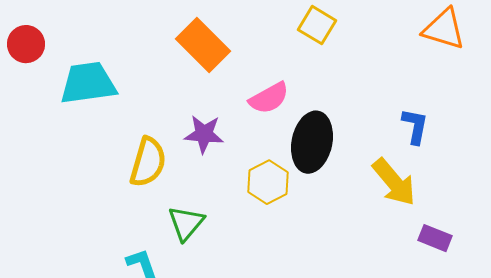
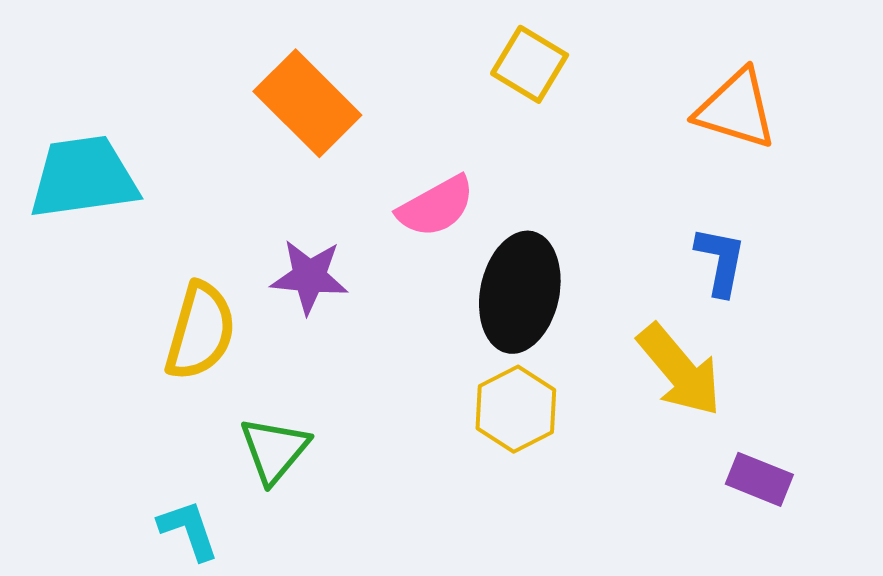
orange triangle: (444, 29) -> (736, 109), moved
yellow hexagon: (268, 182) -> (516, 409), moved

